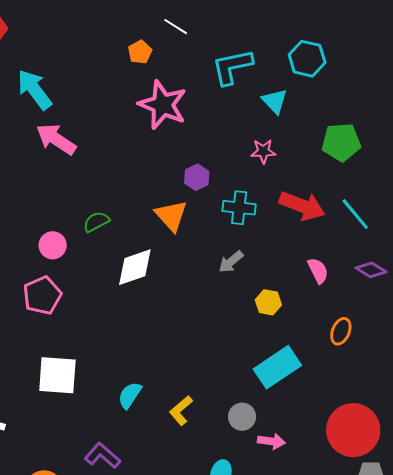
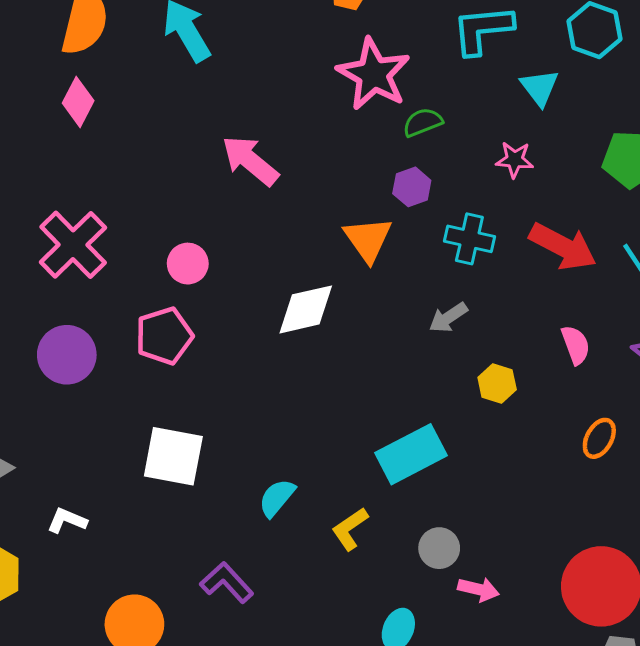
pink arrow: (56, 139) -> (250, 161), moved
green semicircle: (96, 222) -> (423, 122), moved
cyan rectangle: (277, 367) -> (411, 454), moved

